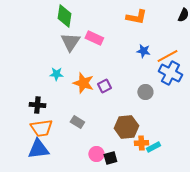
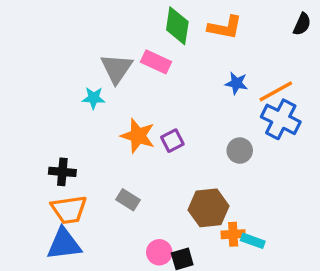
green diamond: (64, 16) -> (177, 26), moved
cyan star: (56, 74) -> (94, 98), moved
cyan rectangle: (153, 147) -> (253, 241), turned 48

